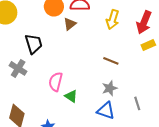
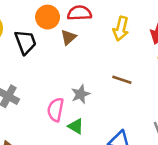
black trapezoid: (34, 44) -> (25, 42), moved
gray star: (110, 88) -> (80, 94), moved

